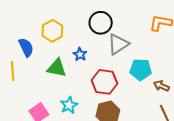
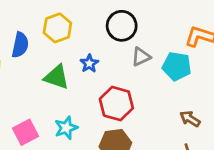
gray triangle: (118, 44) -> (141, 57), size x0.7
blue semicircle: (26, 47) -> (20, 45), turned 30
cyan pentagon: (141, 70) -> (177, 66), moved

